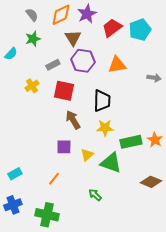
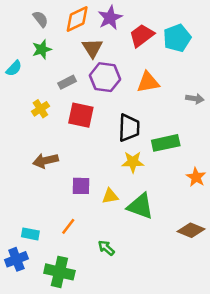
brown arrow: (73, 120) -> (46, 161), moved, turned -72
green rectangle: (131, 142) -> (166, 143), moved
yellow triangle: (87, 155) -> (110, 196), turned 32
cyan rectangle: (15, 174) -> (30, 234), moved, turned 40
green arrow: (95, 195) -> (106, 248), moved

